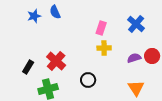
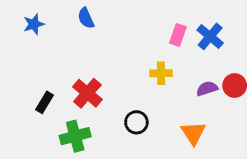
blue star: (34, 16) -> (34, 24), moved
pink rectangle: (101, 28) -> (178, 35), moved
orange triangle: (136, 88) -> (193, 133), moved

